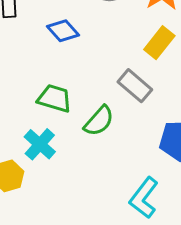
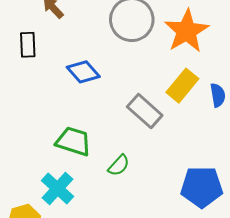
gray rectangle: (135, 86) -> (145, 111), moved
green semicircle: (99, 121) -> (119, 165), size x0.7

